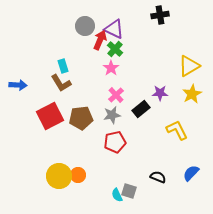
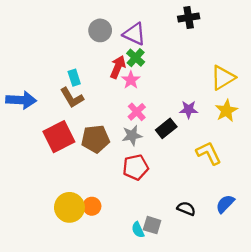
red arrow: (100, 40) -> (118, 67), moved
blue arrow: (18, 85) -> (21, 100), size x1.4

